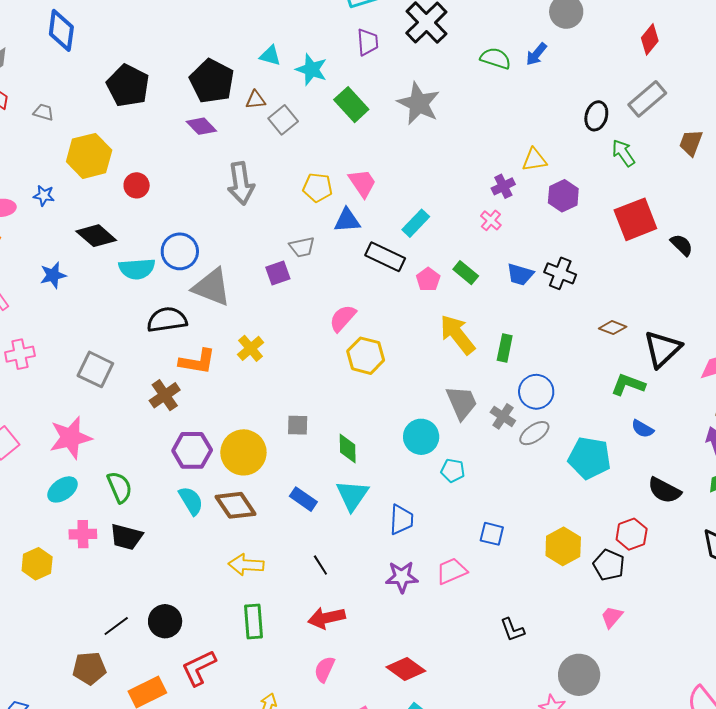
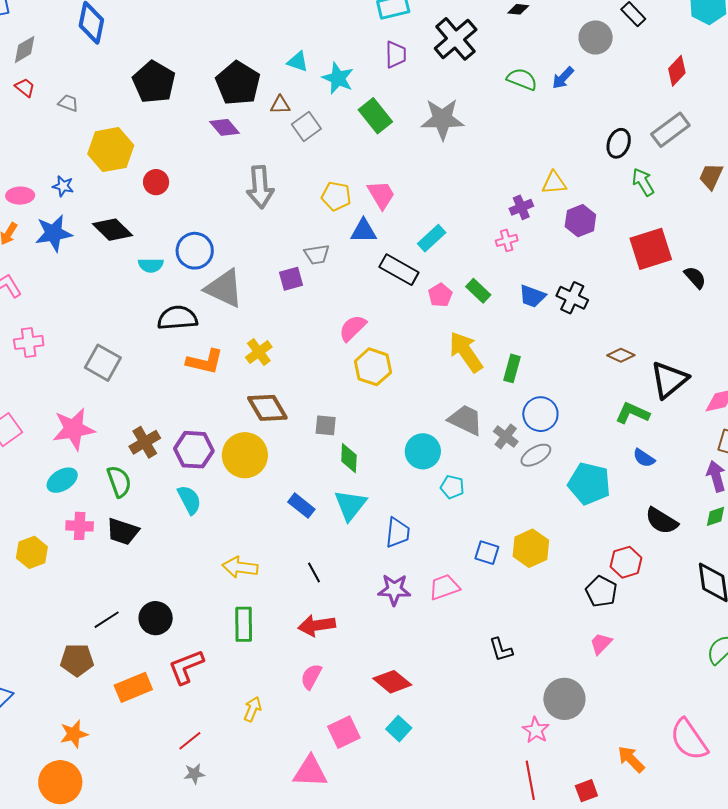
gray star: (419, 103) -> (442, 119), turned -30
pink cross: (491, 220) -> (507, 240), turned 30
cyan semicircle: (137, 269) -> (151, 265), size x0.7
blue star: (53, 275) -> (54, 233), moved, size x1.4
brown cross: (165, 395) -> (145, 442), moved
gray trapezoid: (462, 403) -> (466, 420), turned -45
gray square: (298, 425) -> (326, 425), moved
brown diamond: (235, 505) -> (267, 408), moved
yellow hexagon: (563, 546) -> (531, 548), moved

